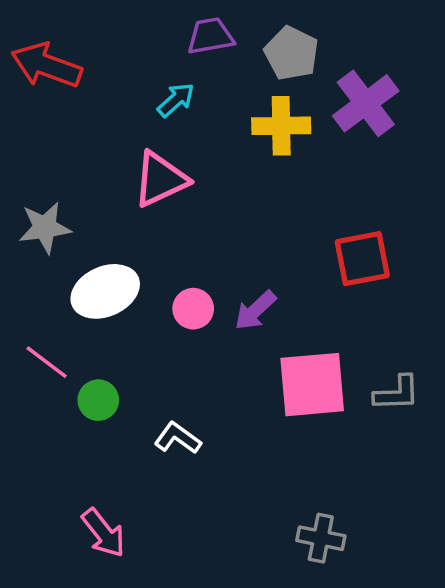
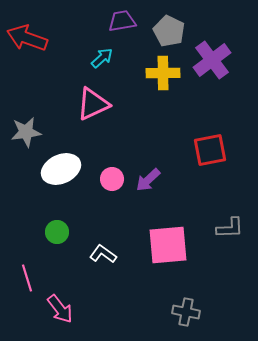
pink line: (47, 362) -> (27, 278), moved, turned 36
pink square: (312, 385) -> (168, 245), moved

